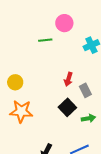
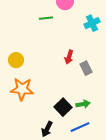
black square: (67, 107) -> (63, 107), moved
green arrow: (88, 118) -> (83, 104), moved

